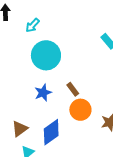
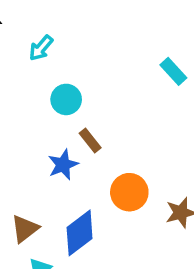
cyan circle: (46, 55) -> (66, 99), size x0.6
brown rectangle: (73, 89) -> (90, 141), moved

